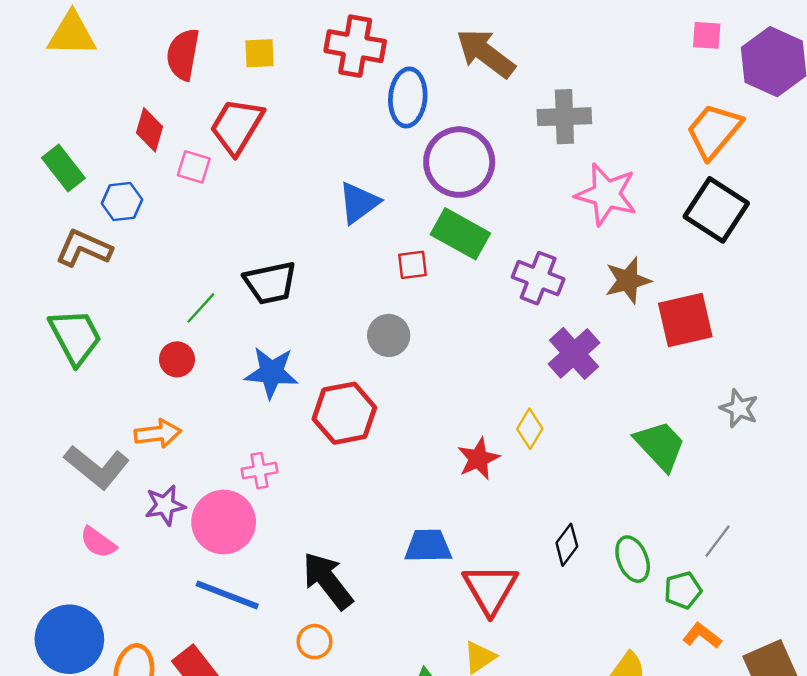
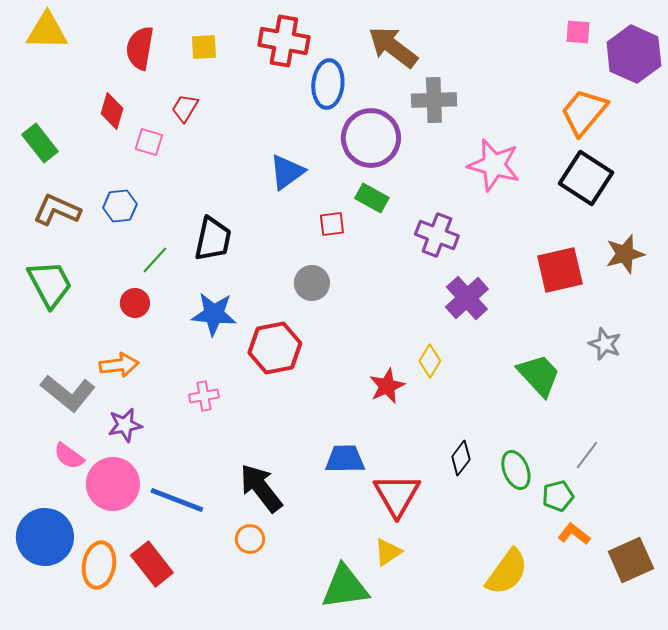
gray cross: (564, 117) -> (434, 100), moved
red trapezoid: (237, 126) -> (185, 108), size x0.6
blue hexagon: (122, 202) -> (120, 206), moved
green rectangle: (460, 234) -> (372, 198), size x0.7
brown star: (628, 280) -> (625, 254), moved
black trapezoid: (270, 283) -> (213, 239), turned -66
pink circle: (224, 522) -> (113, 484), moved

